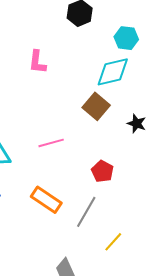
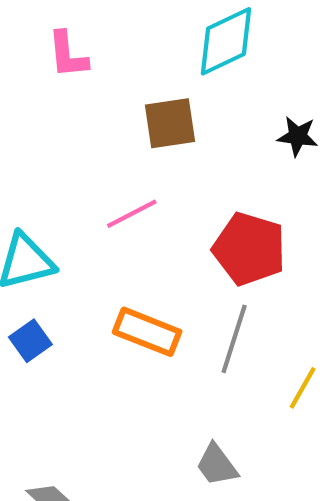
brown square: (96, 106) -> (170, 123), moved, turned -36
red pentagon: (102, 171) -> (249, 249), size x1.6

